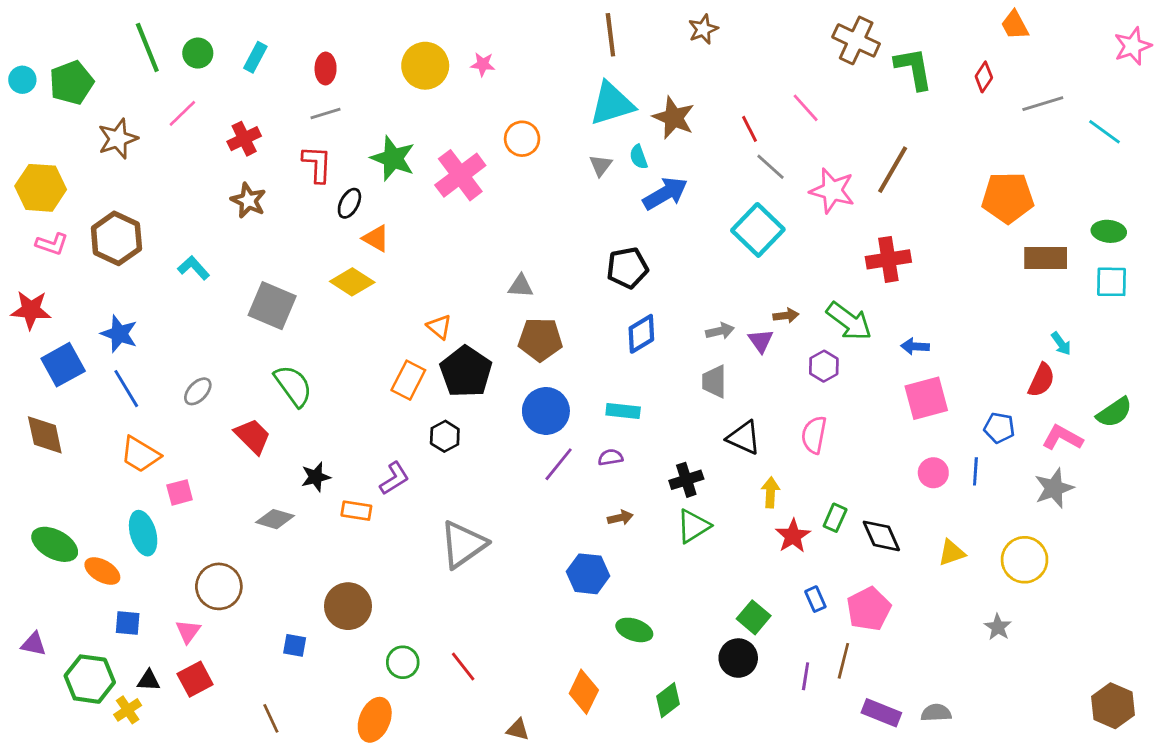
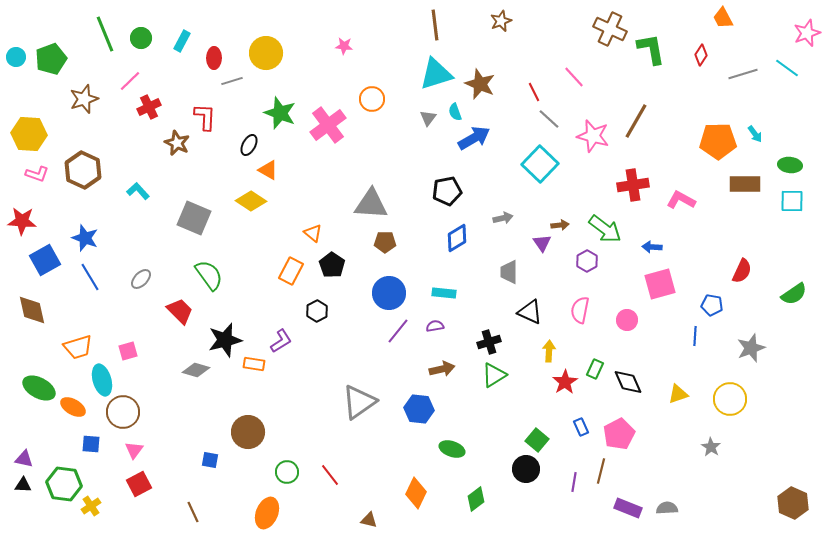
yellow circle: (425, 66) -> (266, 53), moved
red ellipse: (326, 69) -> (214, 58), moved
cyan line: (1105, 132) -> (787, 68), moved
red cross: (244, 139) -> (149, 107), moved
red L-shape: (317, 164) -> (205, 117), moved
gray triangle: (521, 286) -> (371, 204), size x1.8
gray arrow: (720, 331) -> (503, 218), moved
brown pentagon: (540, 339) -> (385, 242), size x0.7
cyan arrow: (1061, 344) -> (755, 134), moved
black pentagon: (466, 372) -> (332, 265), size x0.7
pink L-shape: (1062, 438) -> (681, 200), moved
orange trapezoid: (140, 455) -> (78, 347), moved, turned -48
pink circle: (933, 473) -> (627, 320), moved
black star: (316, 477) -> (225, 340), size x1.6
brown arrow: (620, 518) -> (442, 369), size x1.4
gray triangle: (463, 544) -> (359, 402), moved
brown circle: (219, 586) -> (123, 412), moved
black triangle: (149, 680) -> (23, 485), moved

